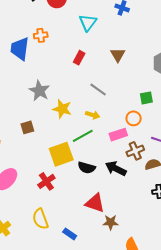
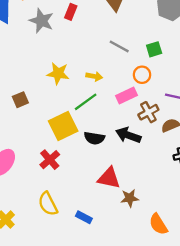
gray line: (98, 89) -> (119, 46), moved
gray star: (39, 91) -> (41, 21), moved

